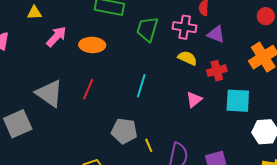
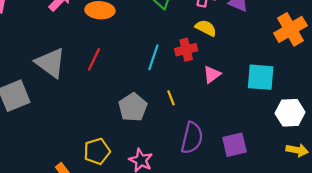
red cross: (217, 71) -> (186, 50), moved
gray pentagon: (124, 131) -> (133, 107), turned 30
yellow line: (149, 145) -> (171, 98), moved

